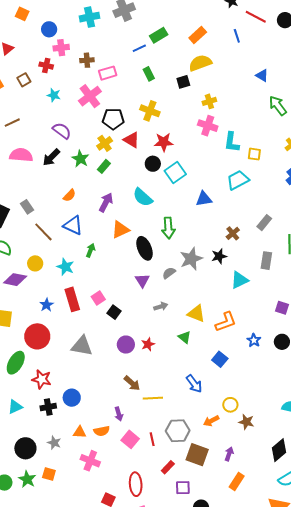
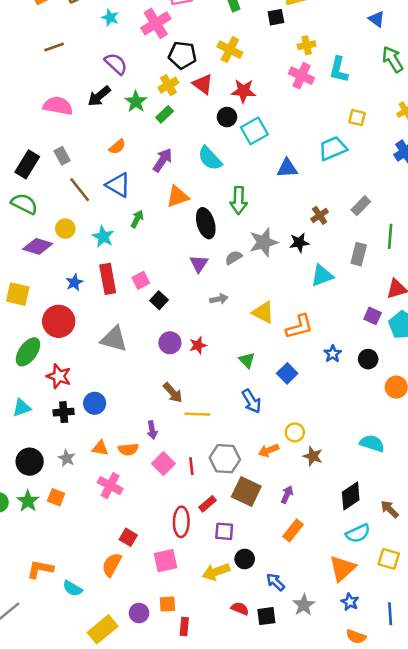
cyan L-shape: (232, 142) -> (339, 70), moved
pink semicircle: (21, 155) -> (58, 106), moved
green triangle: (185, 337) -> (247, 360), moved
red ellipse: (136, 484) -> (181, 522), moved

